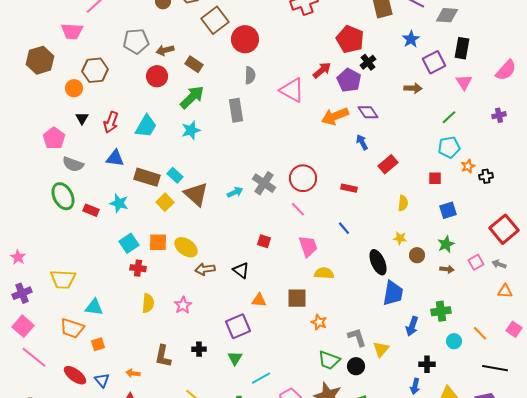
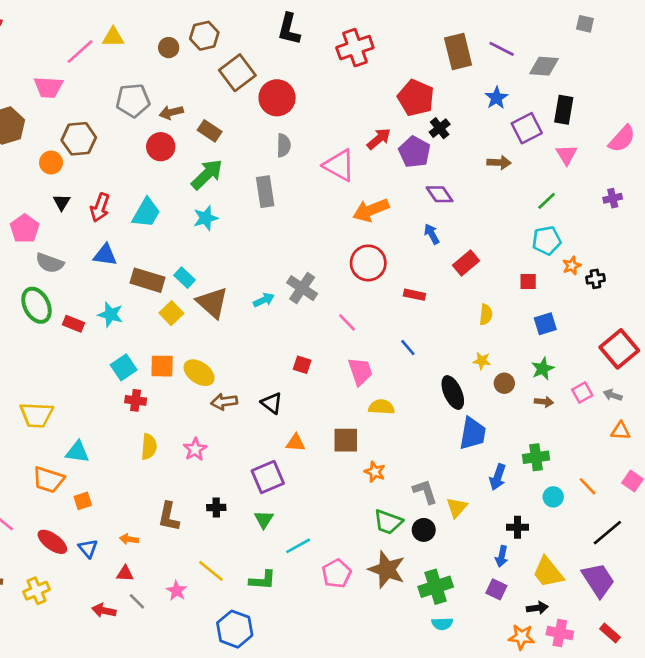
orange arrow: (335, 116) -> (371, 210), moved
red circle: (303, 178) -> (368, 263), moved
black line: (495, 368) -> (607, 533), turned -50

